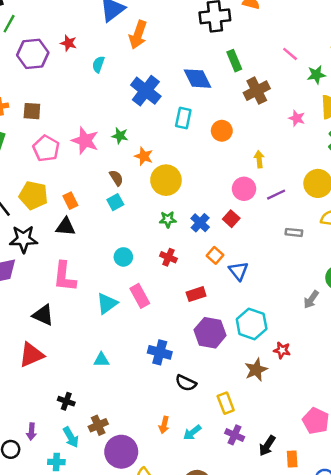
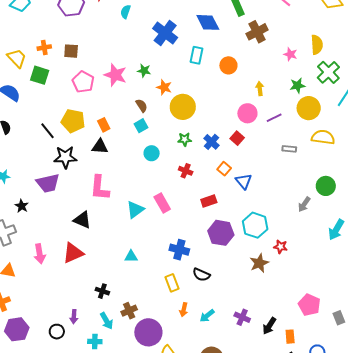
green star: (316, 75) -> (297, 85), moved
cyan circle: (123, 257) -> (152, 153), moved
yellow rectangle: (226, 403) -> (172, 283), moved

